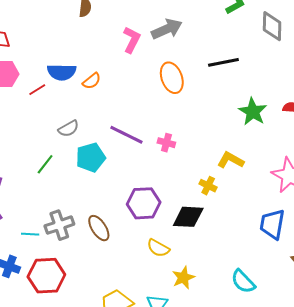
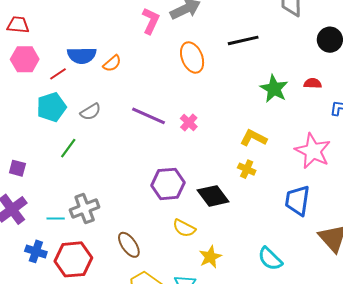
pink cross: (166, 143) -> (189, 123), turned 30
cyan pentagon: (91, 158) -> (51, 107), moved
yellow cross: (208, 186) -> (247, 169), moved
black diamond: (188, 217) -> (213, 196), turned 52
brown ellipse: (99, 228) -> (129, 245), moved

